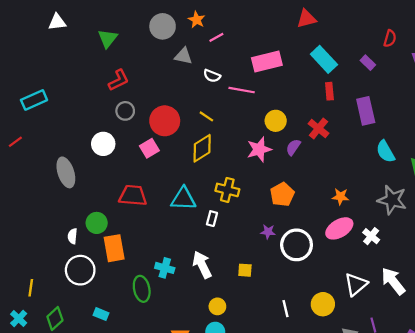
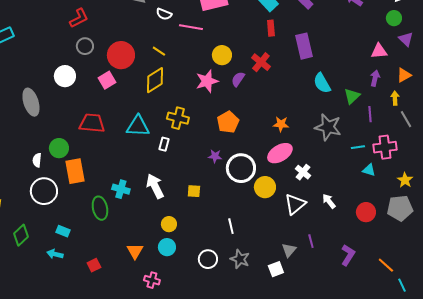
white cross: (371, 236) -> (303, 172), moved
white arrow: (393, 281) -> (329, 201), size x0.6
yellow circle: (323, 304) -> (265, 187), moved

